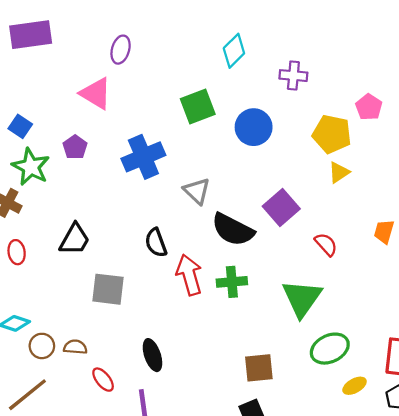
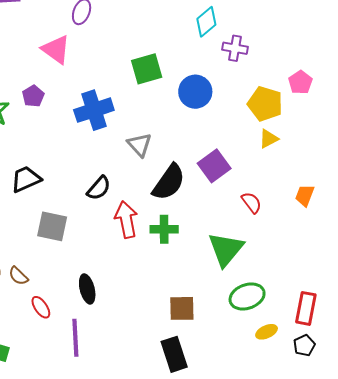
cyan diamond: (234, 51) -> (206, 22), moved
black semicircle: (233, 230) -> (169, 182), turned -87
black trapezoid: (75, 239) -> (26, 179), turned -148
black semicircle: (156, 243) -> (99, 188), turned -124
brown semicircle: (75, 347) -> (18, 276), turned -145

